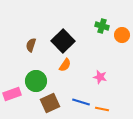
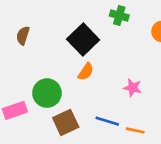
green cross: (102, 26) -> (119, 15), moved
brown semicircle: (31, 45) -> (23, 36), moved

